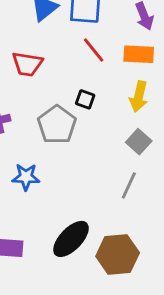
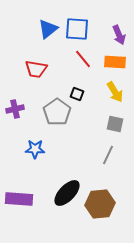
yellow arrow: (139, 97) -> (115, 92), turned -45
gray square: (139, 142) -> (115, 124), turned -30

